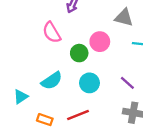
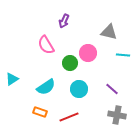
cyan triangle: (21, 97) -> (12, 79), moved
orange rectangle: (45, 120) -> (40, 112), moved

